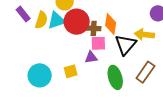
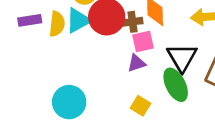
purple rectangle: (23, 14) -> (30, 20), turned -49
black triangle: (126, 45) -> (182, 58), moved
yellow square: (71, 71) -> (141, 106), moved, turned -32

